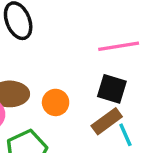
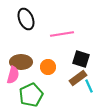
pink line: (119, 46) -> (62, 34), moved

